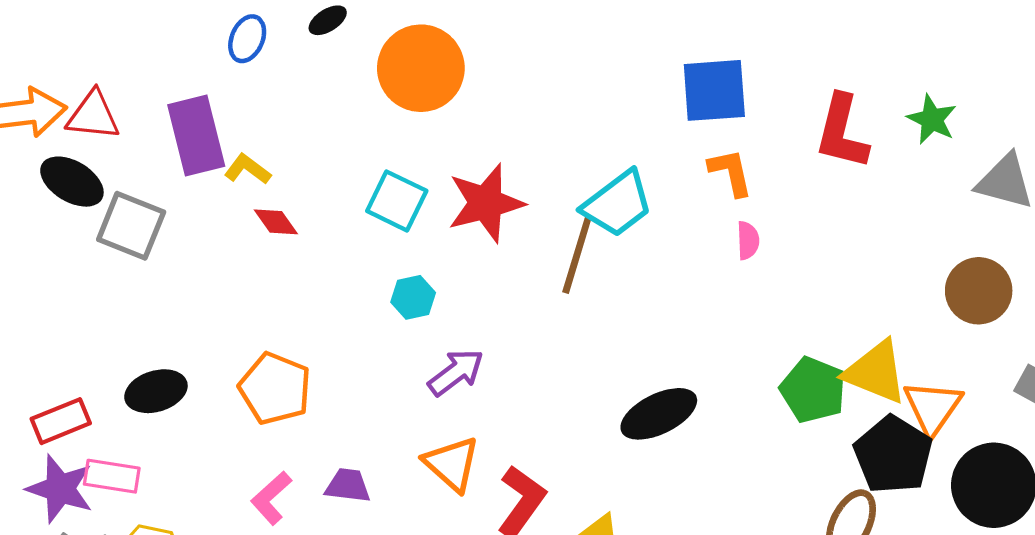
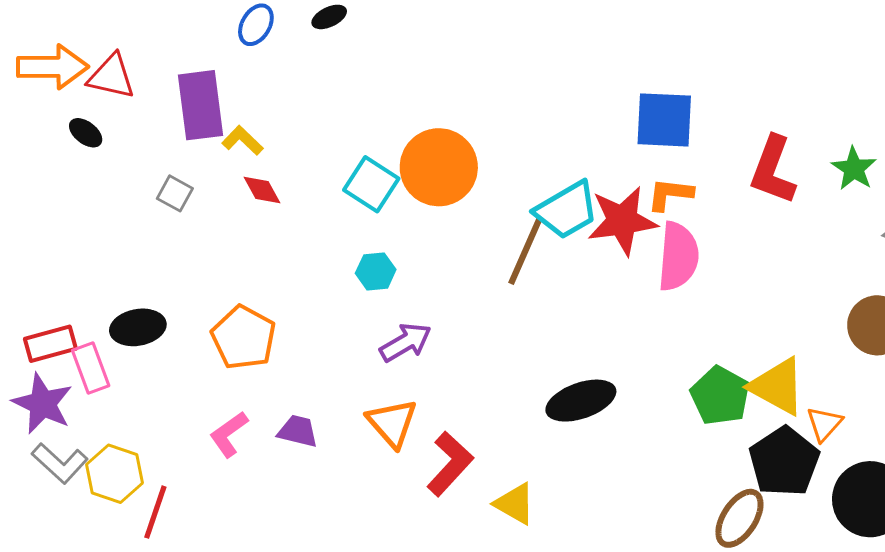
orange circle: (421, 68) -> (439, 167), moved
orange L-shape: (731, 172) -> (670, 194), turned -78
black ellipse: (72, 182) -> (86, 133), size x0.6
red star: (486, 203) -> (622, 221), moved
gray square: (131, 226) -> (175, 193), moved, size x0.6
pink semicircle: (748, 240) -> (678, 256), size x2.0
orange triangle: (933, 407) -> (824, 424), size x0.7
pink rectangle: (112, 476) -> (91, 368), moved, turned 54

